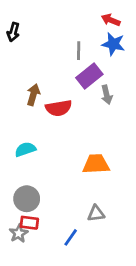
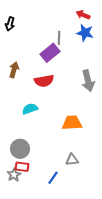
purple rectangle: (89, 76) -> (50, 53), moved
brown arrow: (33, 95) -> (14, 70), moved
gray arrow: (107, 95) -> (88, 81), moved, size x1.5
cyan semicircle: (25, 149) -> (30, 109), moved

